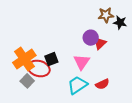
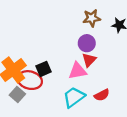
brown star: (106, 15) -> (92, 18), moved
red triangle: (100, 43) -> (89, 60), moved
pink triangle: (82, 62) -> (78, 71), turned 48

